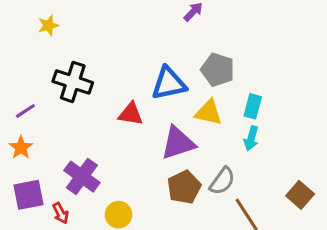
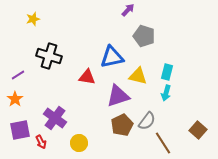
gray pentagon: (218, 70) -> (144, 36), moved

